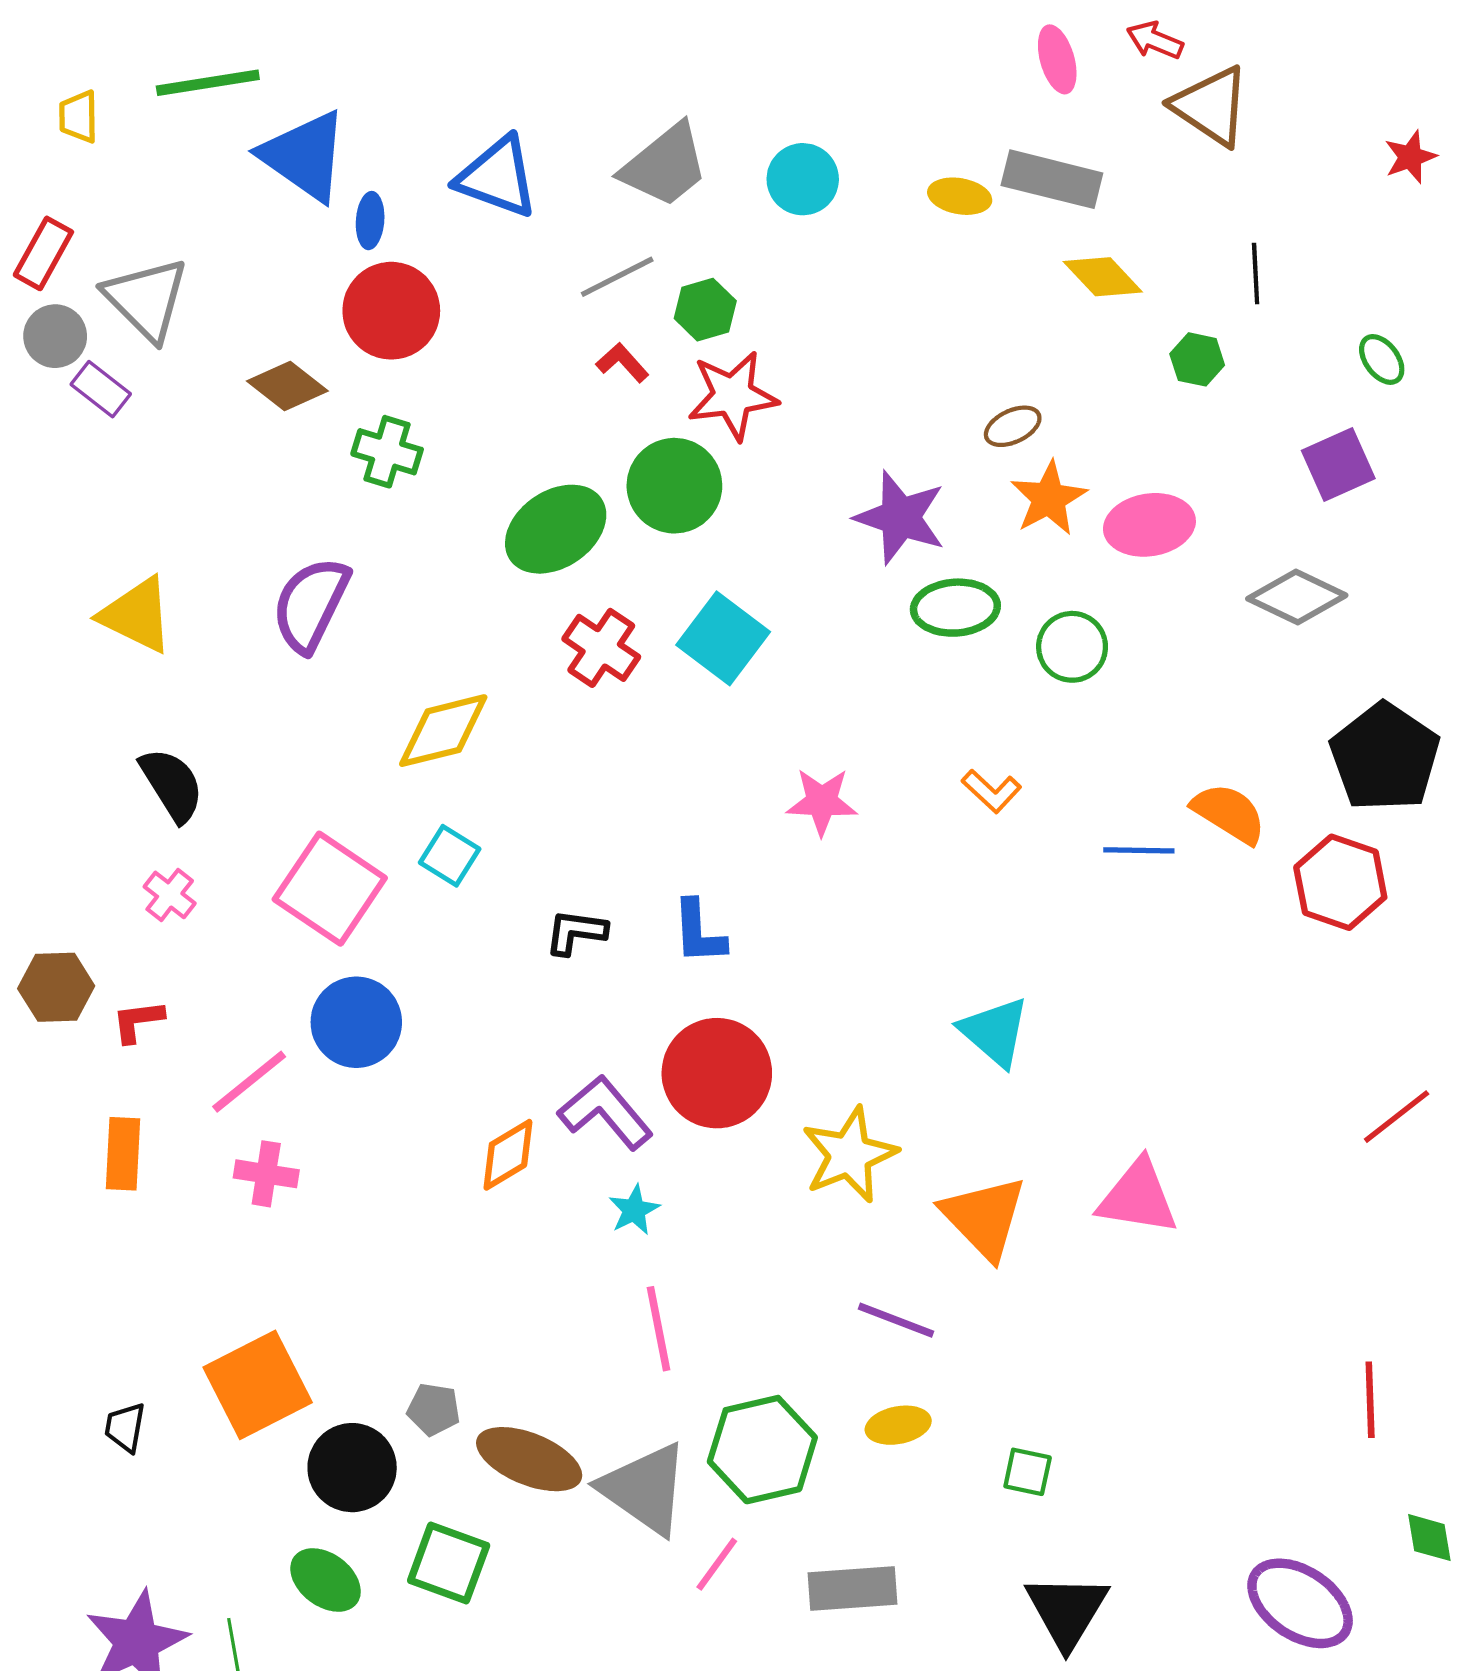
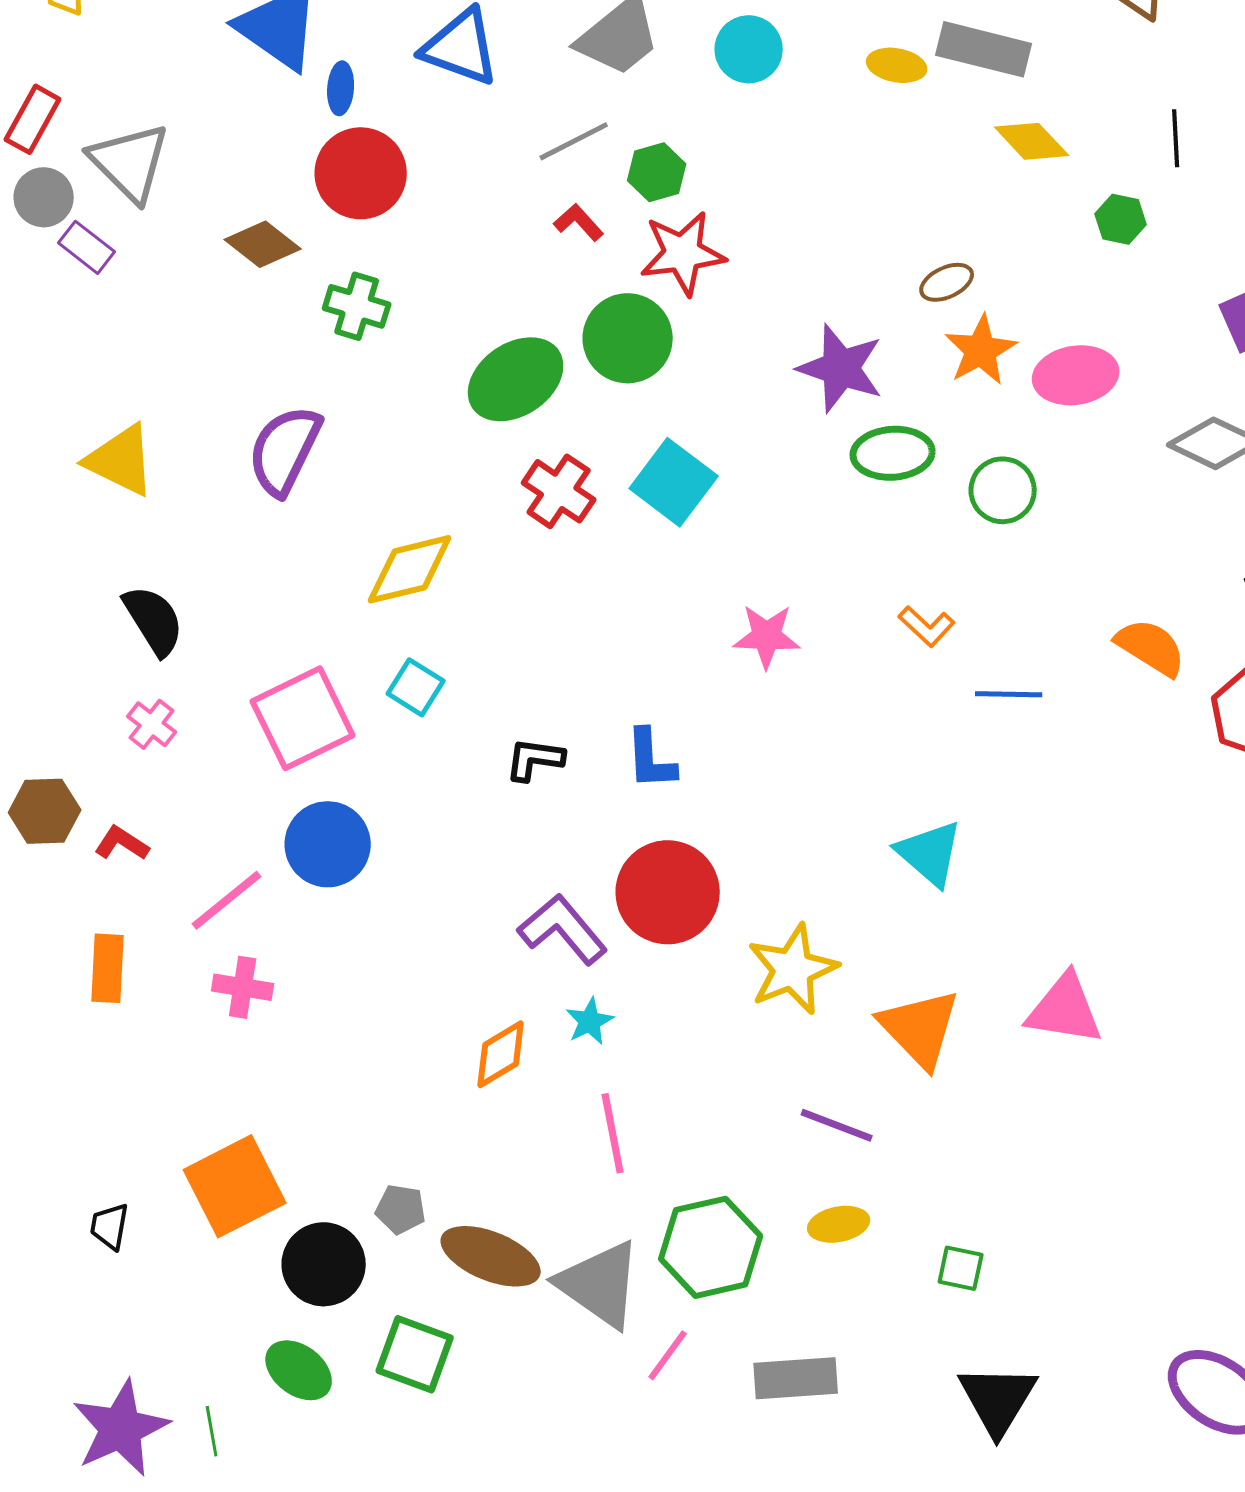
blue line: (1139, 850) -> (1009, 694), moved
pink square: (330, 889) -> (303, 718), turned 30
red L-shape: (138, 1021) -> (122, 843), turned 40
orange diamond: (508, 1155) -> (501, 1054), moved

